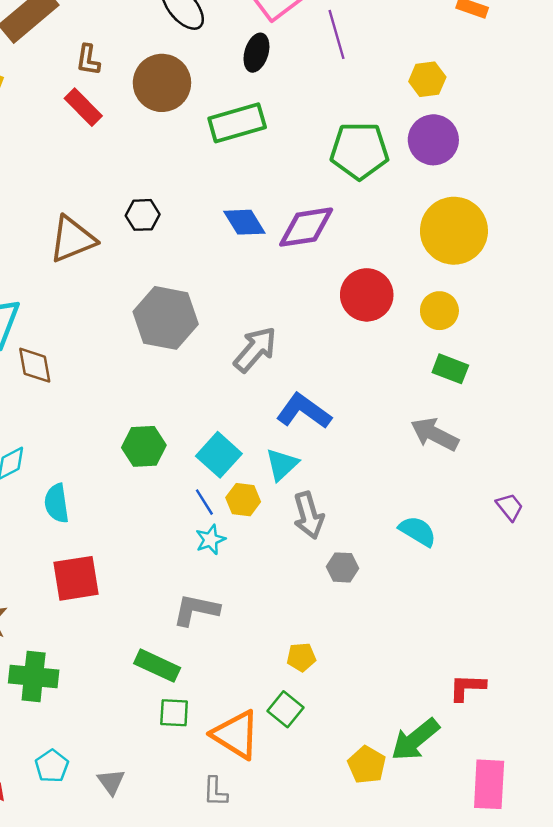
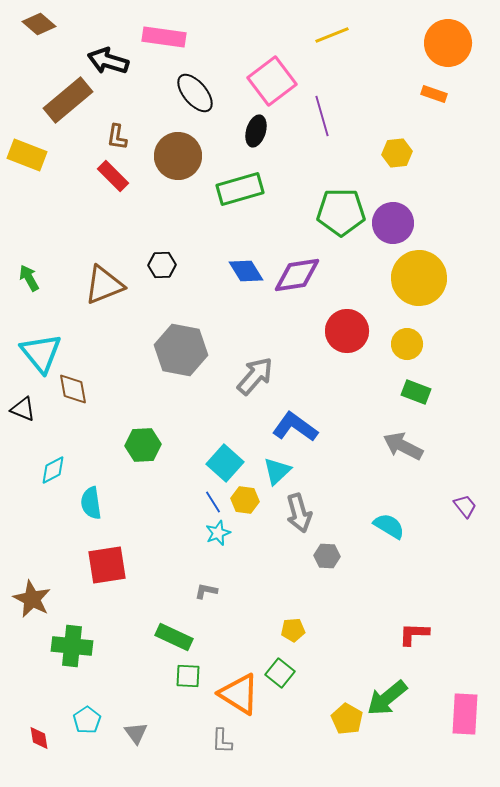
purple circle: (433, 140) -> (393, 223), moved
green hexagon: (144, 446) -> (143, 445), moved
gray L-shape: (196, 610) -> (206, 591), size x0.6
red L-shape: (467, 687) -> (414, 634), moved
pink rectangle: (489, 784) -> (465, 714), moved

